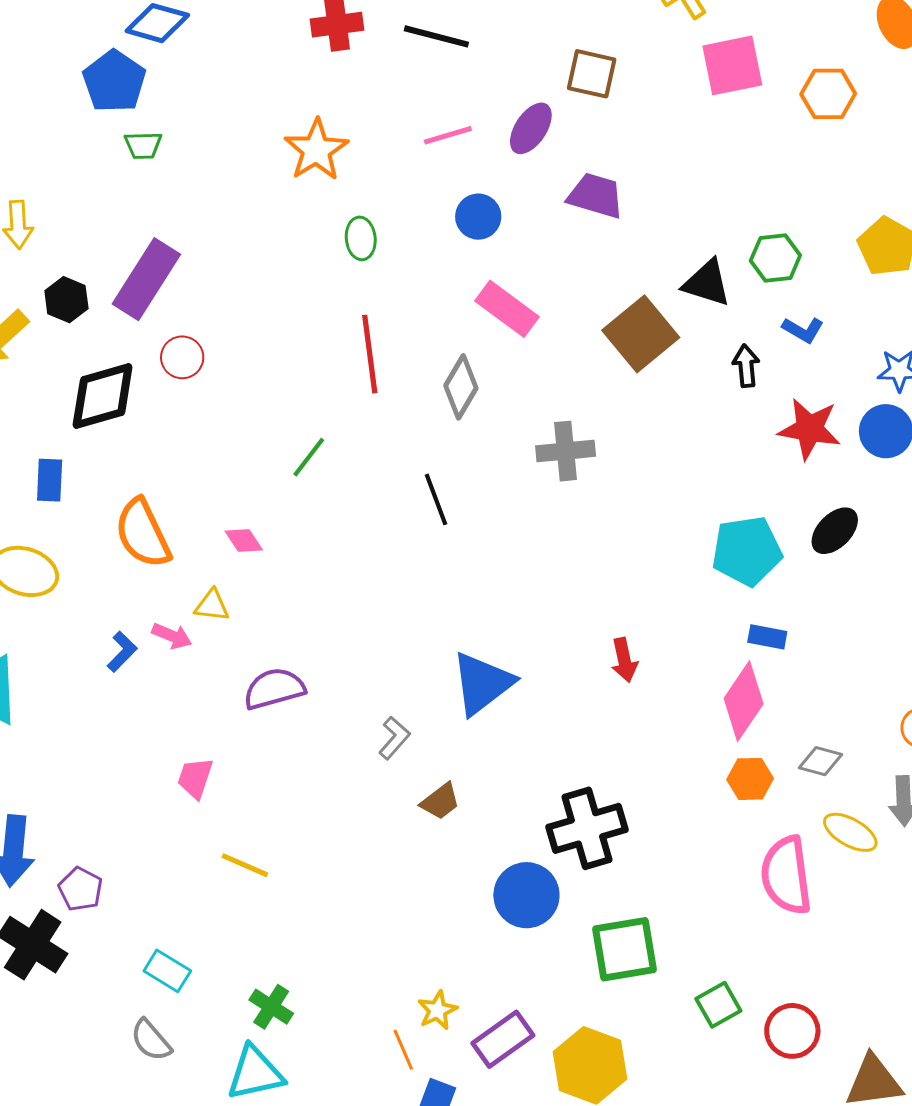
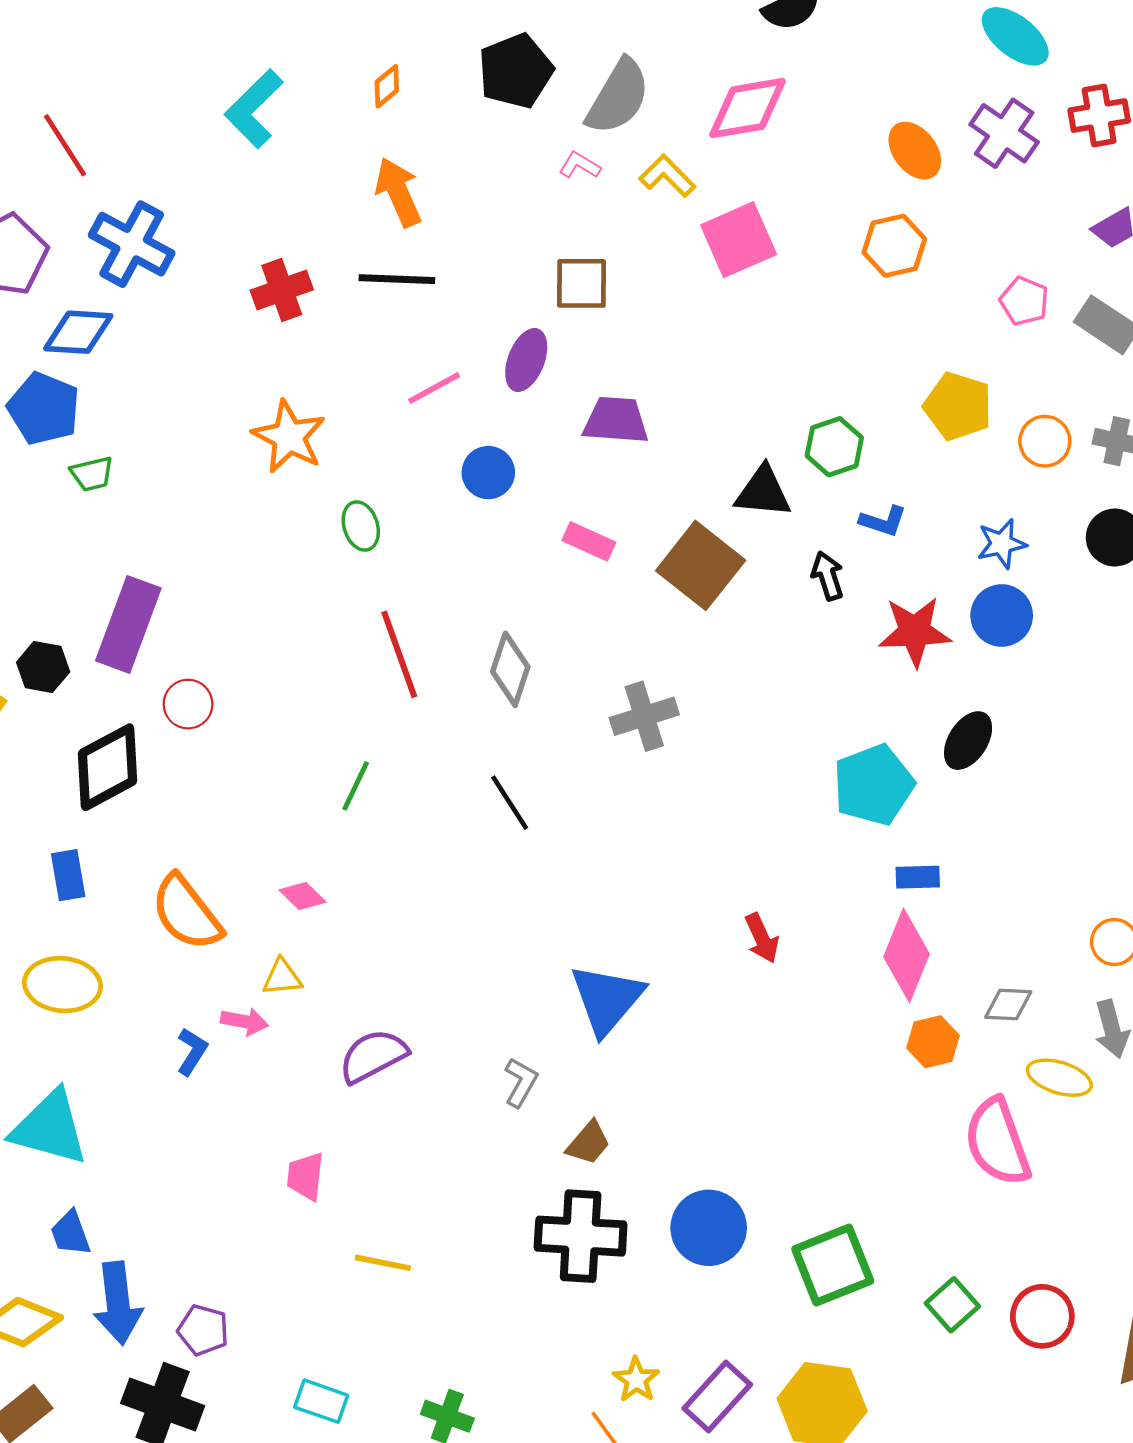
orange hexagon: (828, 94) -> (894, 246), moved
pink rectangle: (507, 309) -> (589, 541), moved, size x0.7
black cross: (587, 828) -> (581, 1236), moved, turned 32

